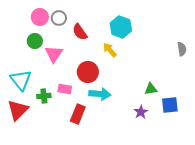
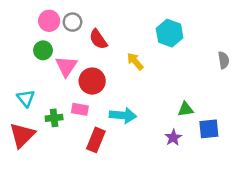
cyan hexagon: (121, 27) -> (170, 33), moved
red circle: (88, 72) -> (92, 81), moved
cyan triangle: (21, 80) -> (26, 98), size x0.7

